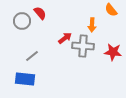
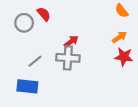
orange arrow: (92, 25) -> (119, 37), moved, turned -128
gray cross: (83, 46) -> (68, 58), moved

